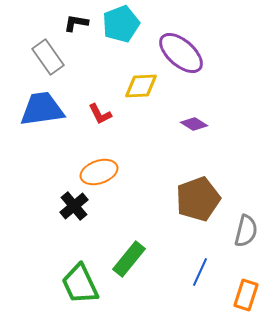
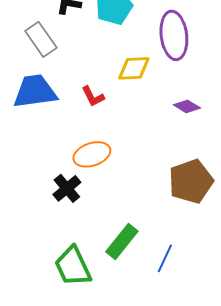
purple ellipse: (181, 53) -> (174, 35), turned 42
blue line: (200, 272) -> (165, 258), moved

